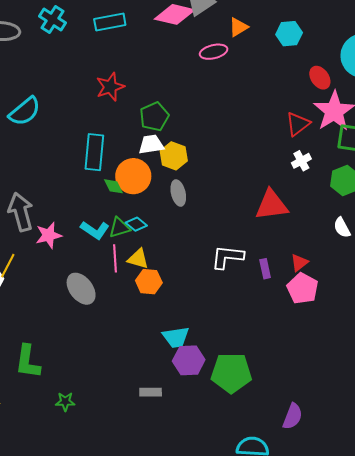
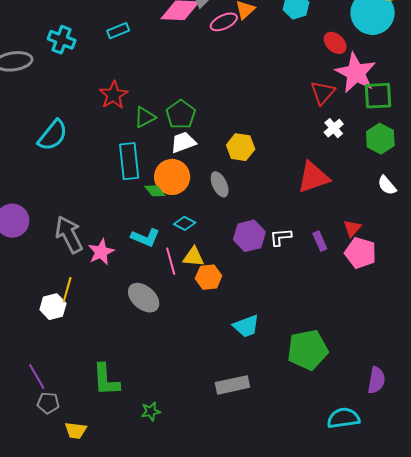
cyan rectangle: (110, 22) -> (118, 31), size x0.7
pink ellipse: (214, 52) -> (224, 22), moved
red star: (110, 87) -> (114, 95), moved
yellow hexagon: (174, 156) -> (241, 147), moved
green triangle: (119, 228) -> (145, 117), moved
white L-shape: (227, 257) -> (281, 237), size x0.7
purple hexagon: (189, 360) -> (249, 236), moved
gray rectangle: (151, 392) -> (232, 385), size x1.5

